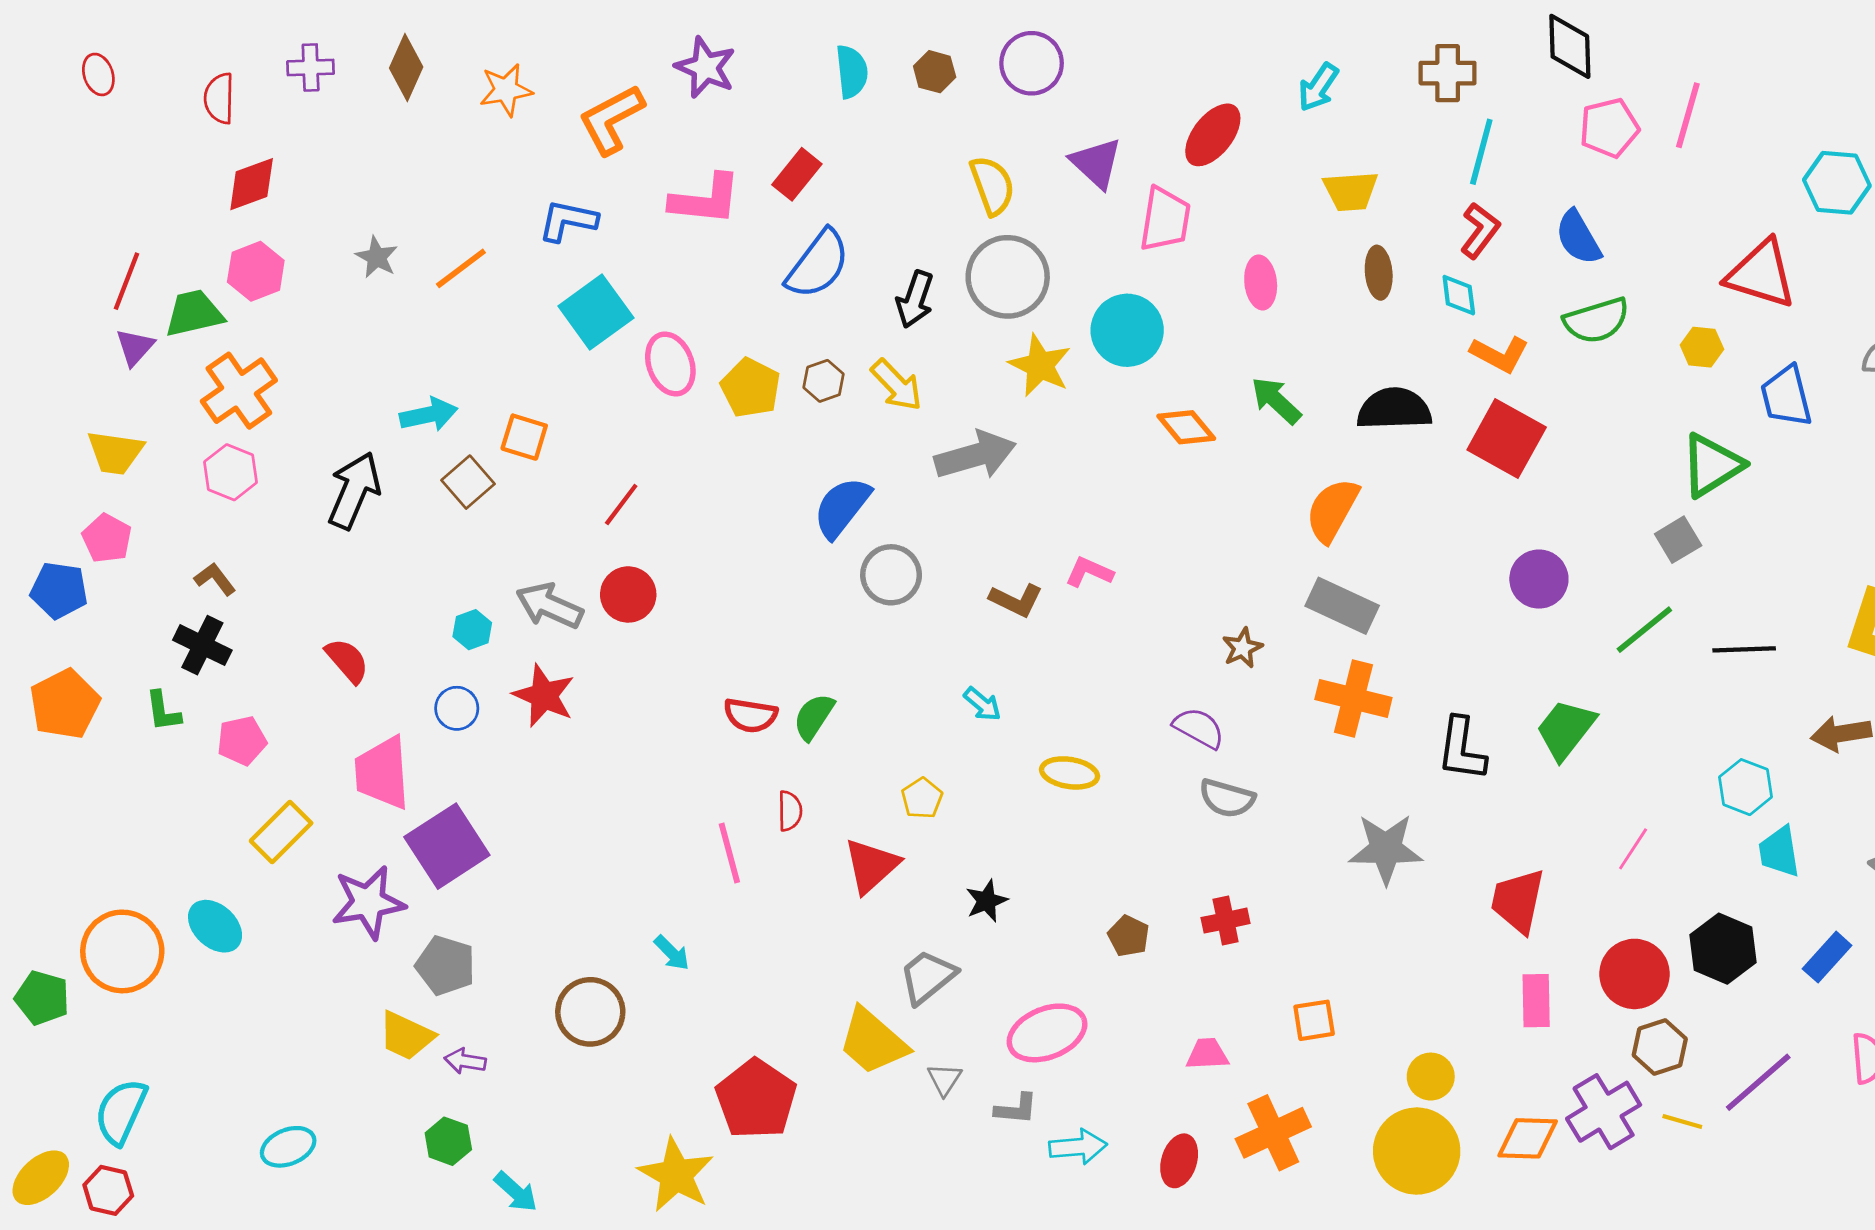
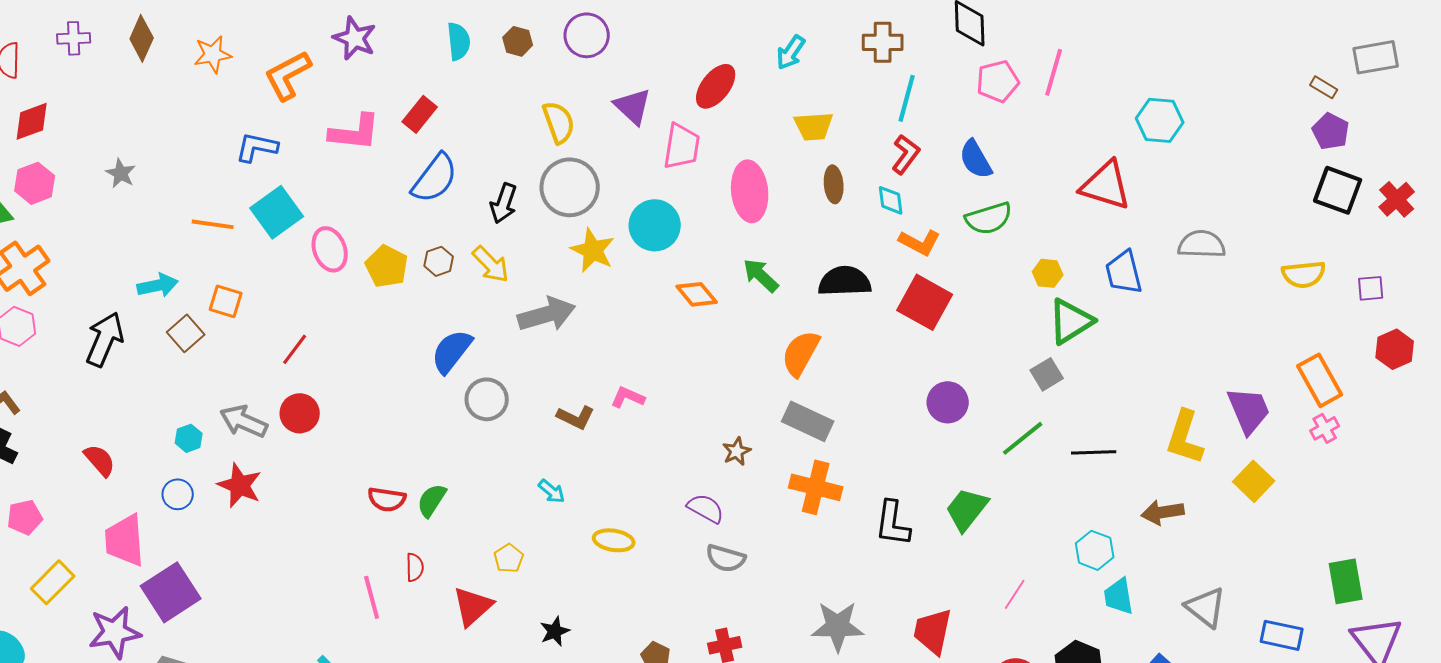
orange line: (461, 268) -> (213, 224), moved, turned 45
pink ellipse: (1261, 282) -> (750, 191), size x1.6
yellow hexagon: (1702, 347) -> (1048, 273), moved
gray star: (1386, 849) -> (838, 626), moved

